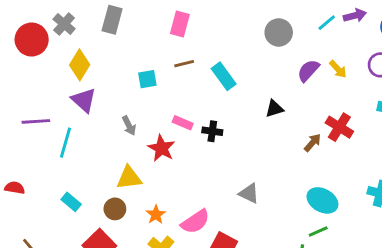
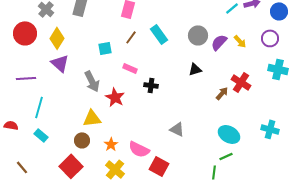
gray circle: (279, 32) -> (198, 35), moved
red circle: (32, 40) -> (25, 33), moved
brown line: (184, 64) -> (131, 37), turned -40
cyan rectangle: (224, 76) -> (159, 34), moved
pink rectangle: (183, 123) -> (130, 68), moved
gray arrow: (129, 126) -> (92, 81), size x1.5
cyan line: (65, 143) -> (39, 107), moved
cyan rectangle: (71, 202) -> (41, 135), moved
pink semicircle: (195, 222) -> (139, 149), turned 60

